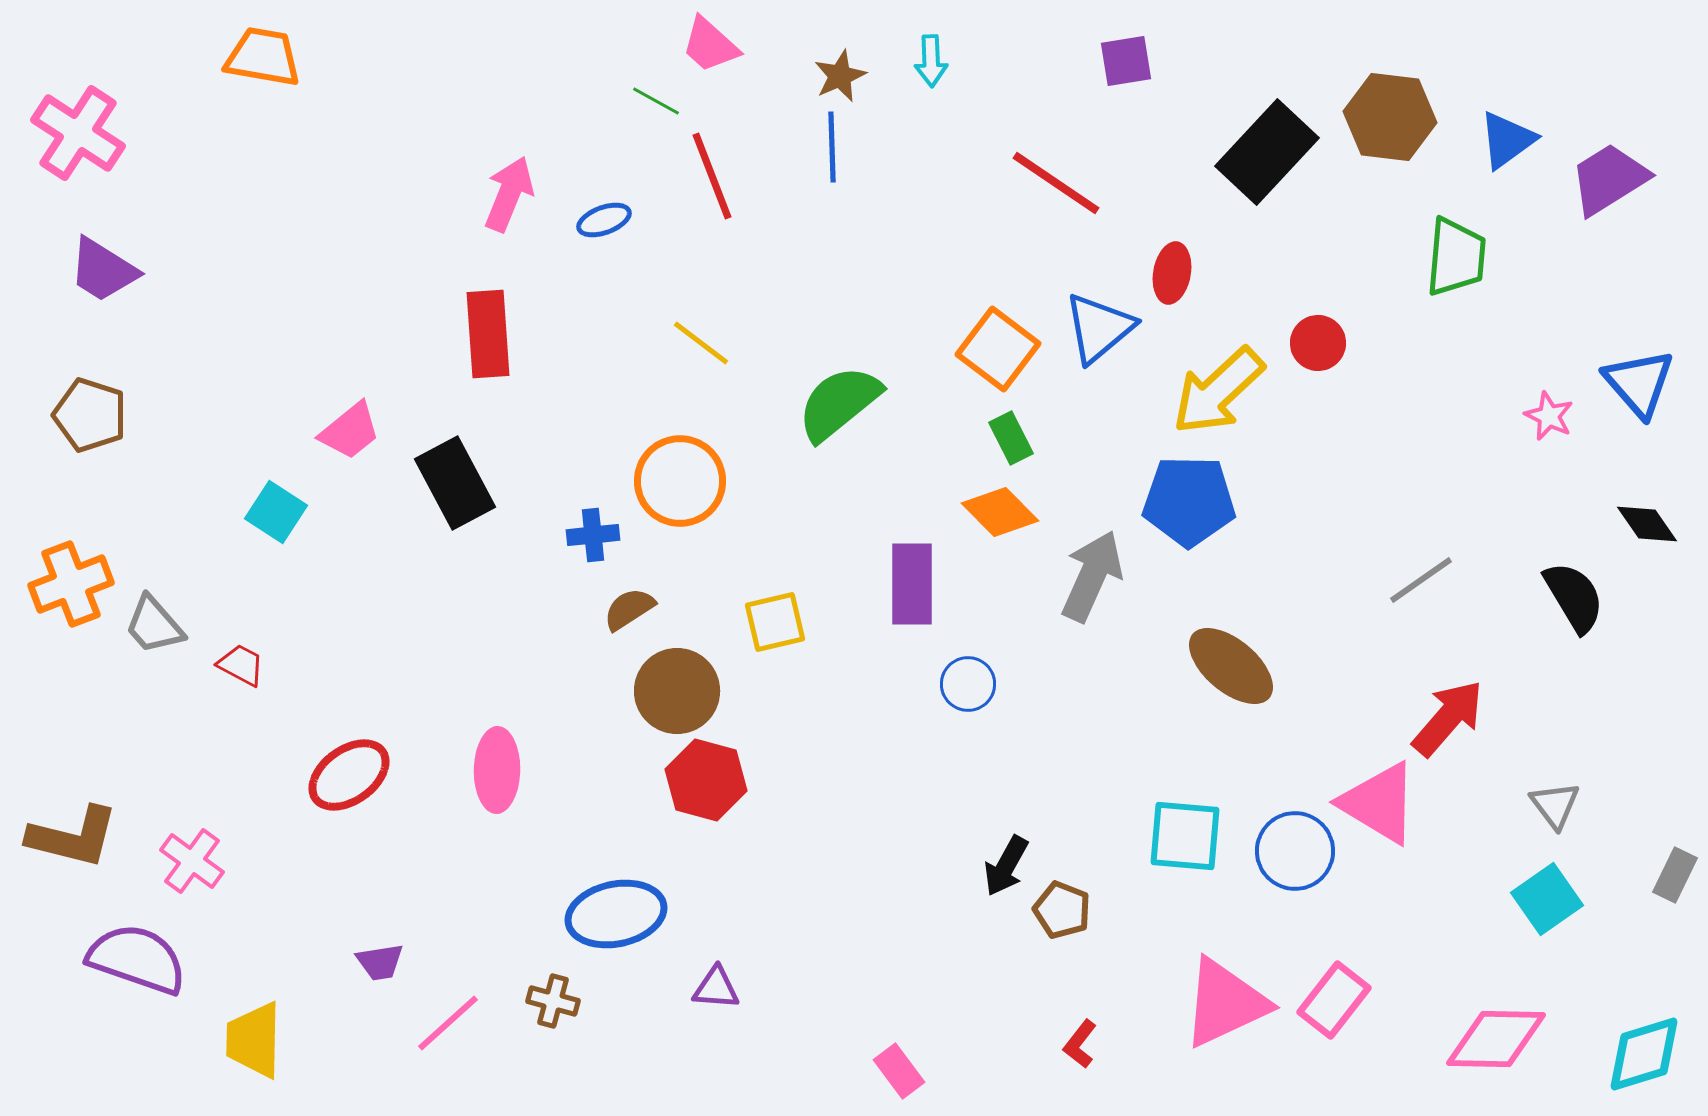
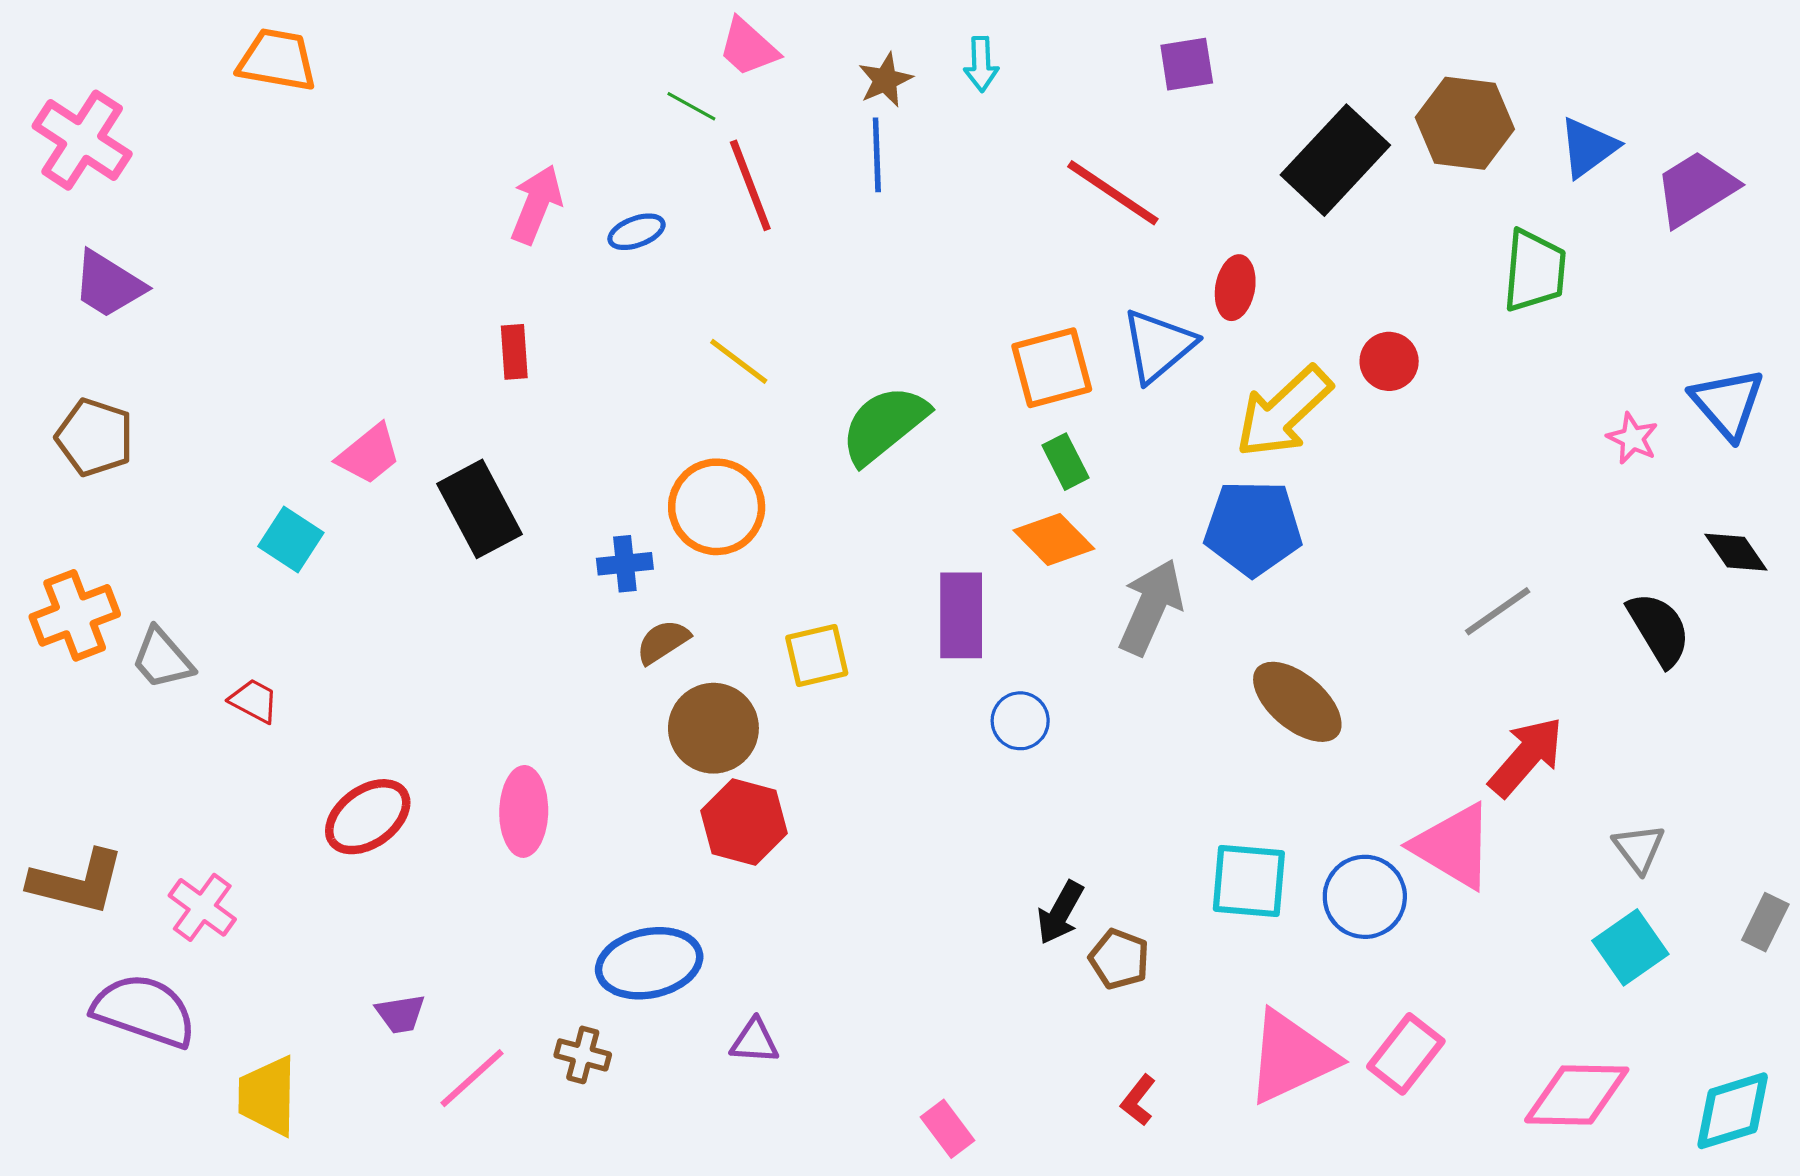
red rectangle: (488, 334) -> (514, 352), size x0.6
orange square: (998, 349) -> (1052, 368), turned 38

